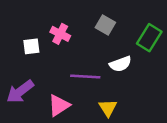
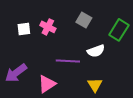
white square: (31, 46) -> (24, 29), moved
yellow triangle: (108, 108) -> (95, 85), moved

